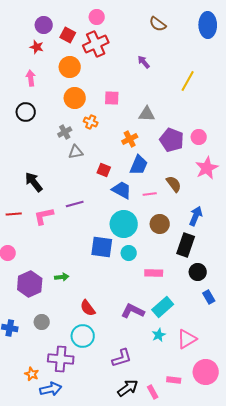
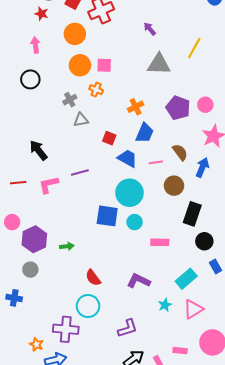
pink square: (112, 98) -> (104, 65), moved
gray triangle: (147, 114) -> (159, 64), moved, size x1.4
blue arrow: (196, 216) -> (202, 167), moved
brown circle: (160, 224) -> (174, 186), moved
purple hexagon: (30, 284) -> (34, 239), moved
cyan rectangle: (163, 307) -> (186, 279), moved
gray circle: (42, 322) -> (30, 270), moved

